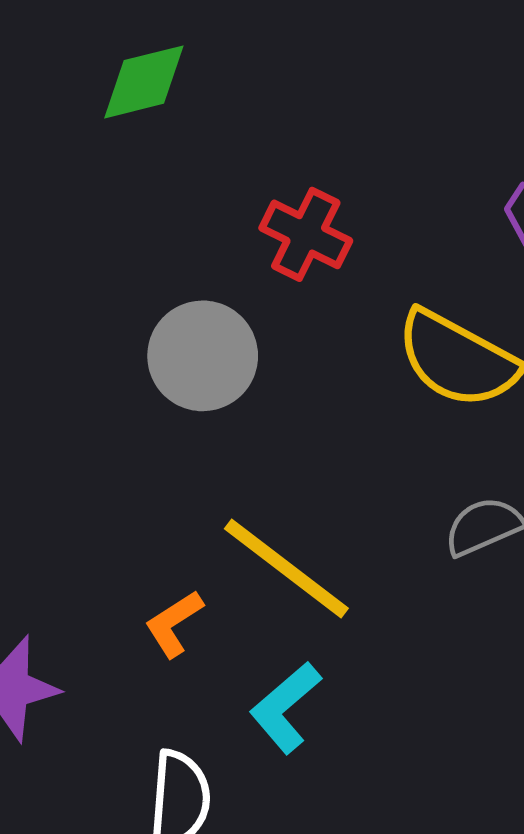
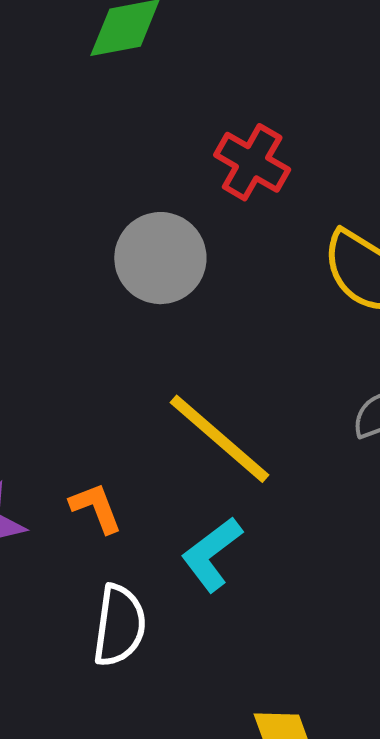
orange L-shape: (174, 624) -> (96, 508), moved, turned 98

